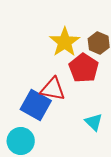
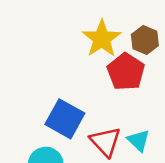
red triangle: (53, 89) -> (105, 142), moved, turned 36

